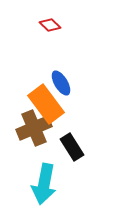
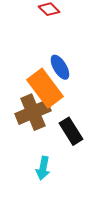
cyan arrow: (44, 184) -> (43, 168), size x0.6

